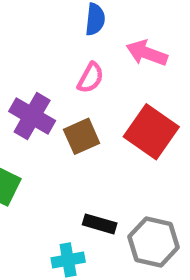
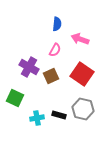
gray hexagon: (154, 242) -> (83, 109), moved
cyan cross: (68, 260) -> (37, 118), moved

